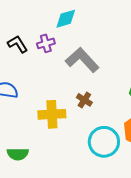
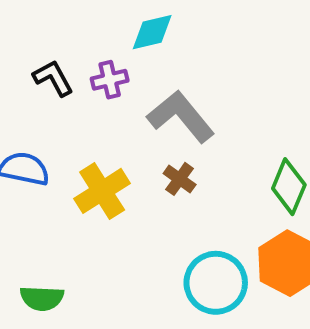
brown cross: (84, 100) -> (180, 179), moved
yellow cross: (52, 114) -> (102, 191), moved, turned -32

